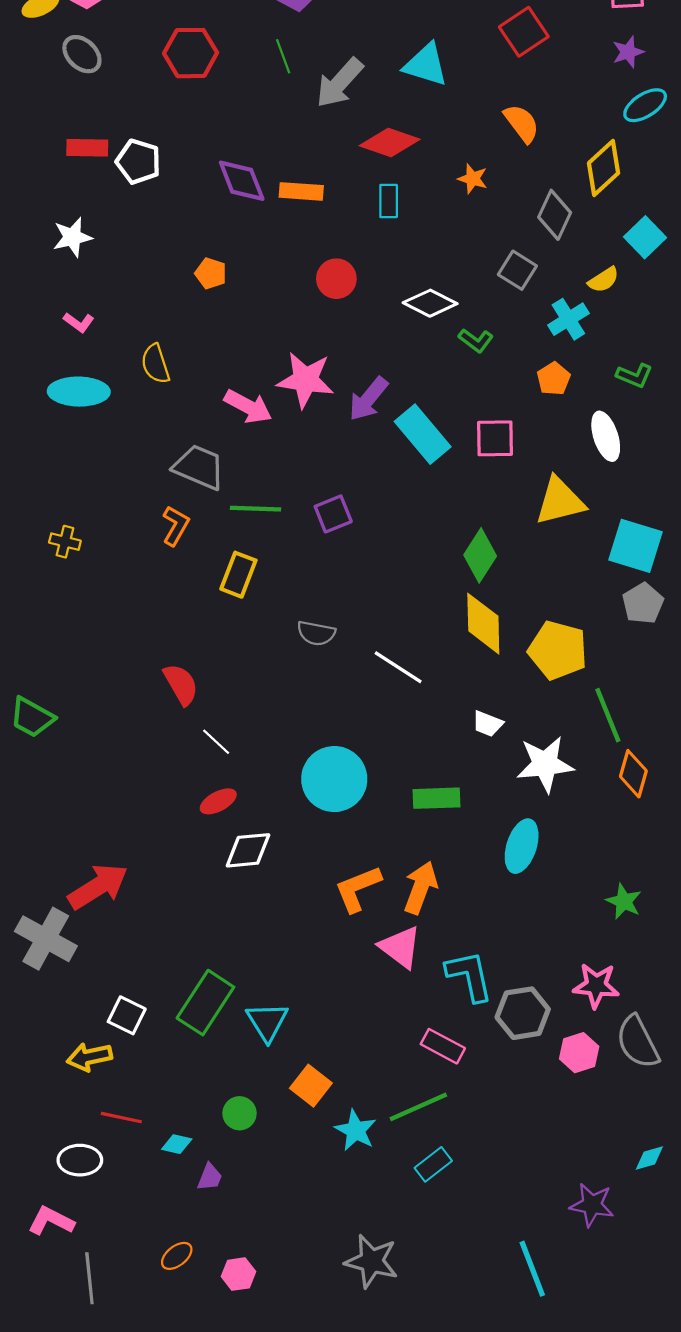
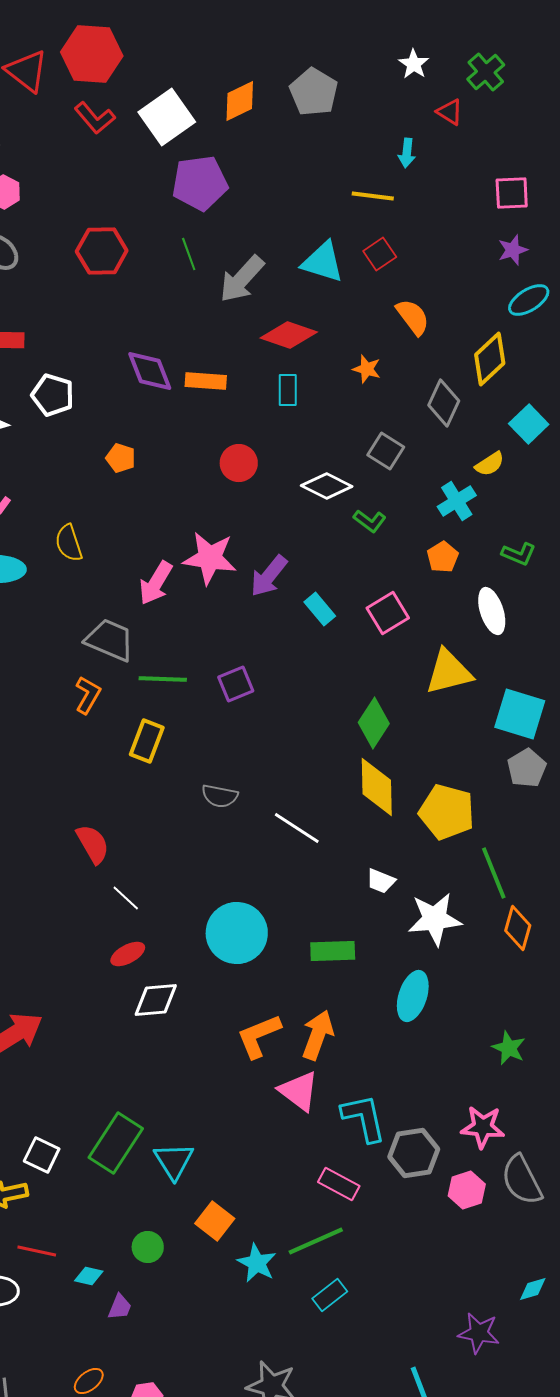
red square: (524, 32) -> (380, 254), moved, size x0.7
white pentagon: (138, 162) -> (53, 395), moved
gray square: (517, 270) -> (386, 451), moved
pink arrow: (248, 406) -> (156, 583), turned 93
cyan rectangle: (423, 434) -> (320, 609), size x0.6
pink square: (495, 438) -> (388, 613), turned -30

